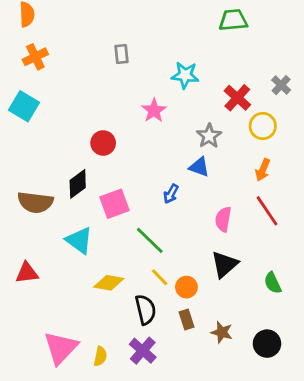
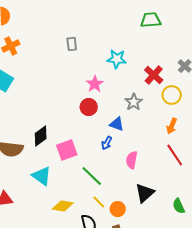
red circle: (103, 143) -> (89, 107), moved
blue triangle: (199, 167) -> (117, 124), moved
pink semicircle: (223, 219) -> (132, 160), moved

